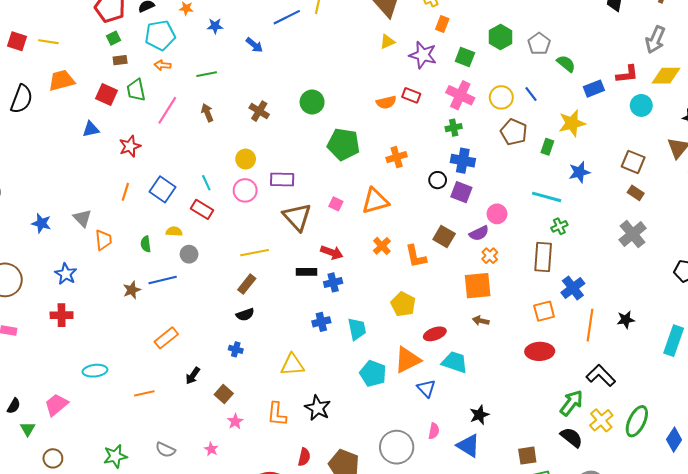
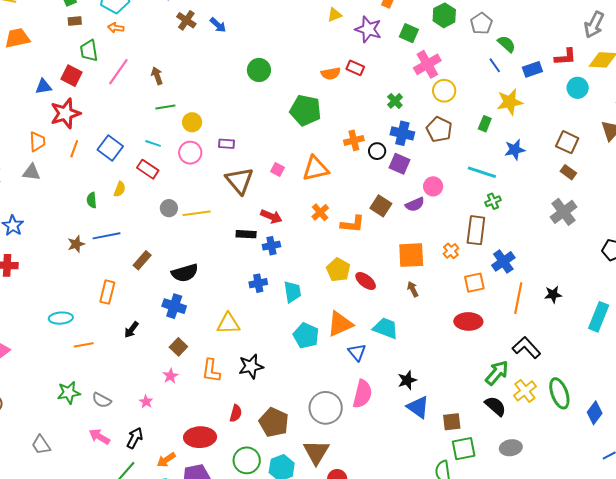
blue arrow: (254, 45) -> (218, 25), moved
green line: (207, 74) -> (165, 107), moved
blue line: (531, 94) -> (495, 65), moved
red square: (106, 95) -> (72, 76), moved
pink cross: (460, 95) -> (427, 64), moved, turned 32
yellow circle: (501, 97) -> (444, 91), moved
brown cross: (259, 111) -> (186, 20), moved
green cross: (454, 128) -> (395, 101), turned -35
brown pentagon: (514, 132) -> (439, 129), moved
green pentagon: (344, 144) -> (305, 110), moved
red star: (130, 146) -> (65, 113), moved, size x1.4
orange cross: (397, 157) -> (354, 140), moved
purple rectangle: (282, 180) -> (226, 144), size x0.7
cyan line: (206, 183) -> (153, 143), turned -49
gray triangle: (82, 218) -> (31, 172), turned -42
yellow semicircle: (174, 231) -> (120, 189), turned 105
orange trapezoid: (103, 240) -> (37, 142), moved
gray circle: (189, 254) -> (169, 208), moved
orange L-shape: (416, 256) -> (353, 224), turned -75
orange cross: (490, 256) -> (451, 251), moved
brown rectangle: (247, 284) -> (142, 260), moved
black semicircle: (245, 315) -> (185, 273), size x1.5
brown arrow: (481, 321) -> (413, 289), turned 49
red ellipse: (435, 334) -> (366, 281), moved, turned 55
orange rectangle: (166, 338) -> (107, 292), turned -40
blue cross: (236, 349) -> (174, 306), size x1.6
cyan ellipse: (95, 371) -> (61, 318), moved
brown square: (224, 394) -> (178, 347), moved
black star: (318, 408) -> (251, 366), turned 30
green ellipse: (637, 421) -> (559, 393), turned -48
pink semicircle: (434, 431) -> (362, 394), size x1.8
blue triangle: (468, 446) -> (418, 407), moved
green star: (115, 456) -> (69, 393), moved

